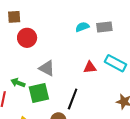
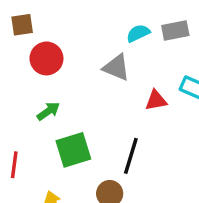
gray triangle: (47, 68) -> (116, 68), moved
green arrow: (18, 83) -> (48, 111), moved, turned 128

